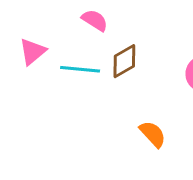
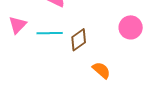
brown diamond: (124, 61) -> (79, 40), moved

